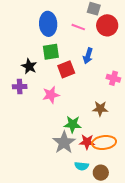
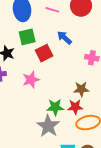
blue arrow: (88, 56) -> (64, 38), turned 119
red star: (87, 142) -> (75, 107), moved

